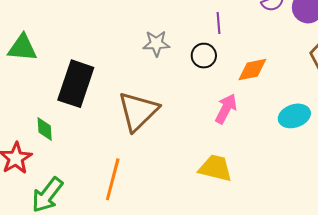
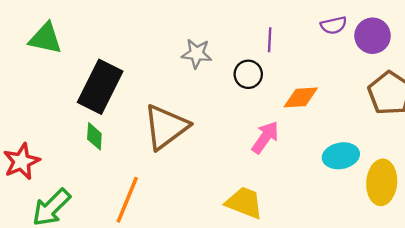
green diamond: (45, 129) -> (94, 136), moved

